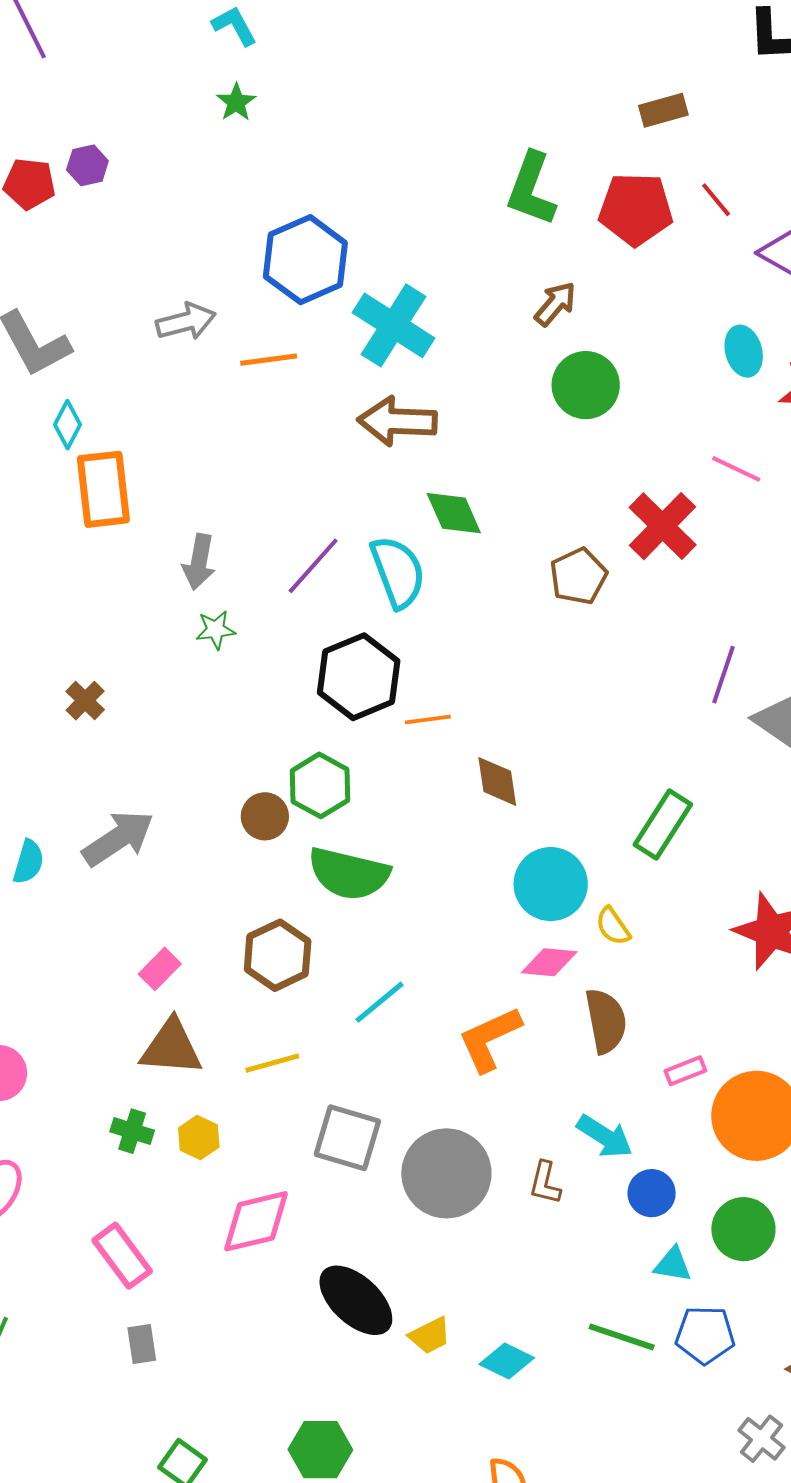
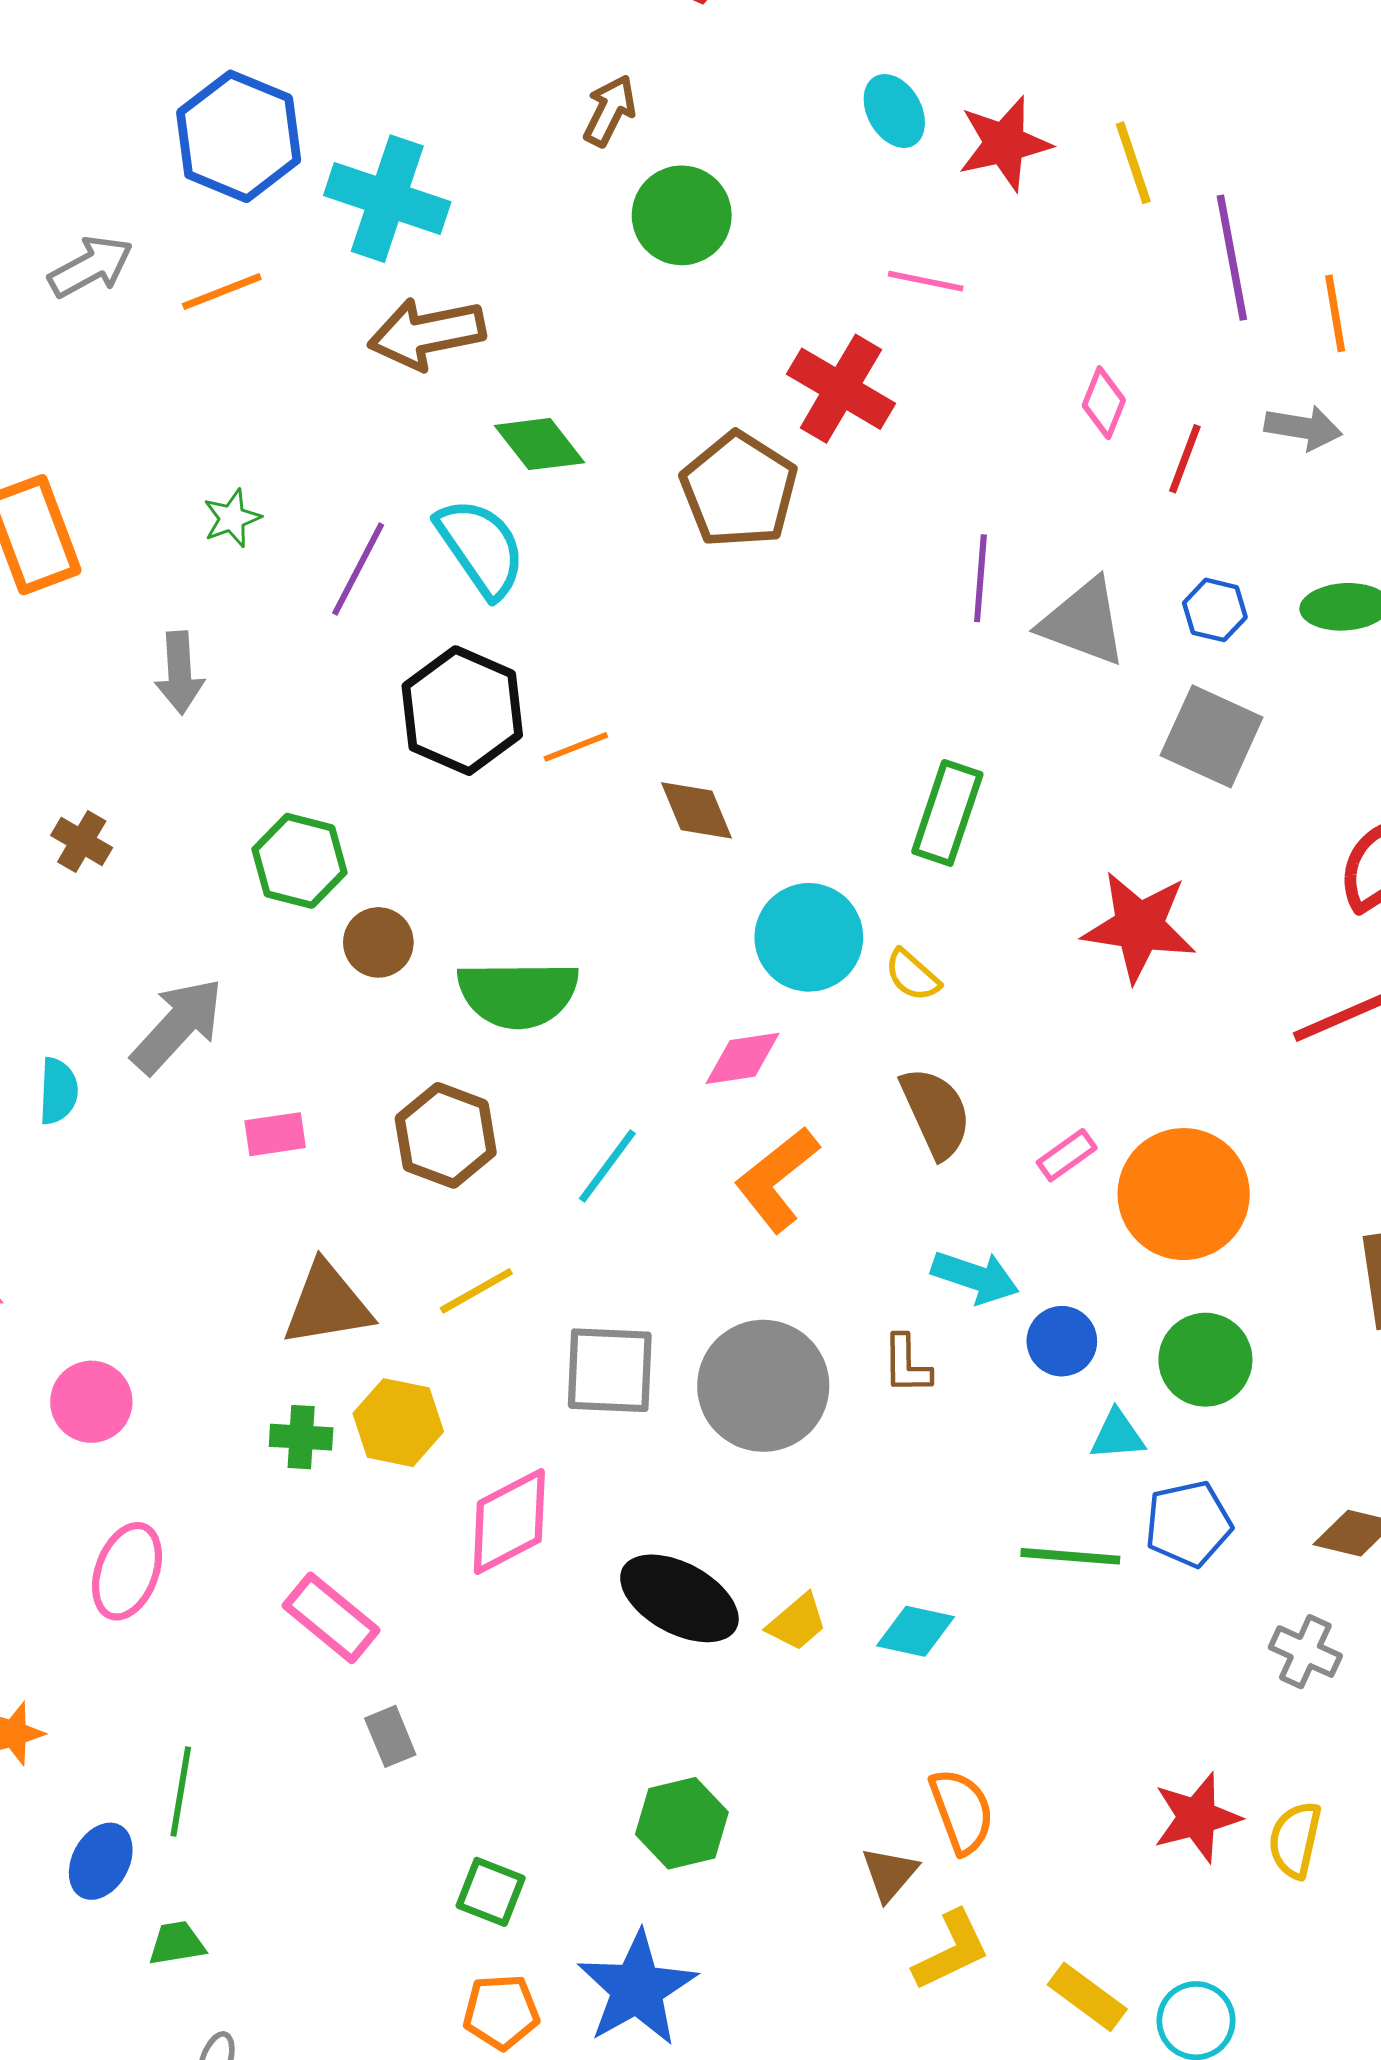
gray arrow: (199, 562) -> (179, 673), moved
brown pentagon: (578, 576) -> (739, 490), size x1.4
green star: (216, 630) -> (232, 518), moved
green hexagon: (320, 785) -> (299, 861), moved
pink diamond: (549, 962) -> (742, 1058), moved
pink rectangle: (160, 969) -> (275, 1134), moved, turned 51
yellow hexagon: (199, 1137) -> (398, 1423), size x1.4

